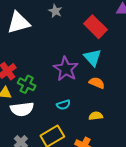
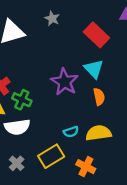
orange semicircle: (97, 83) -> (99, 97), turned 56
cyan semicircle: (63, 105) -> (71, 132), moved
yellow semicircle: (96, 116) -> (98, 133), size x1.6

